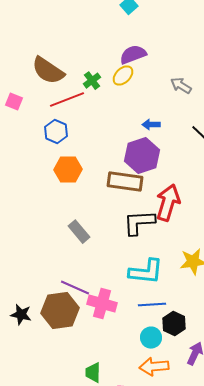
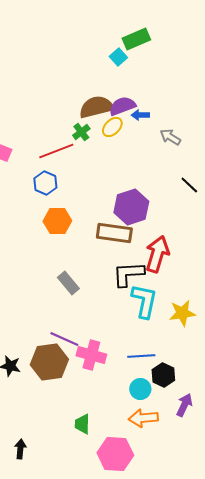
brown semicircle: (48, 71) -> (96, 107), moved, turned 132
blue arrow: (151, 125) -> (140, 115), moved
cyan L-shape: (146, 272) -> (144, 301), moved, turned -84

